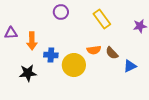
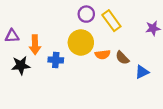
purple circle: (61, 12) -> (86, 14), moved
yellow circle: (74, 65) -> (81, 42), moved
black star: (28, 73) -> (21, 65), moved

